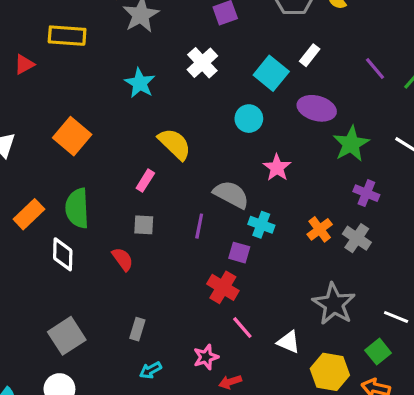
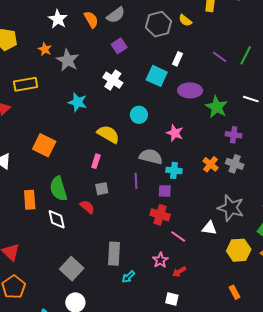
cyan circle: (249, 119) -> (139, 115), moved
orange rectangle: (29, 214) -> (30, 200), turned -36
red semicircle: (123, 259) -> (87, 207), moved
gray rectangle: (137, 329) -> (114, 254), size x1.6
white triangle: (289, 342) -> (209, 228), moved

